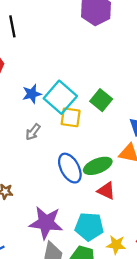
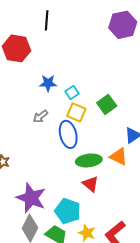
cyan square: (60, 97) -> (72, 93), size x0.5
blue ellipse: (70, 168) -> (68, 134), moved

